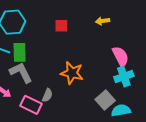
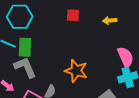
red square: (61, 26) -> (73, 15), moved

